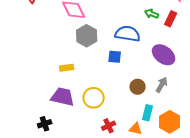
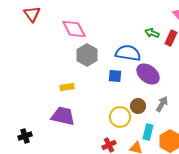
purple ellipse: (164, 55) -> (148, 74), moved
yellow circle: (94, 98) -> (120, 117), moved
black cross: (45, 124) -> (25, 136), moved

